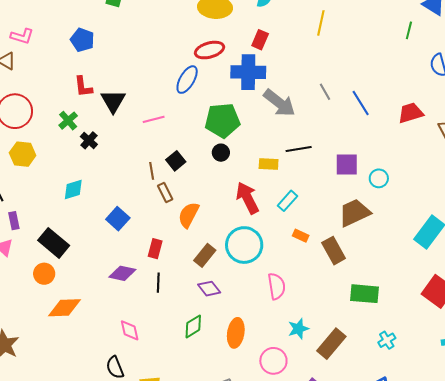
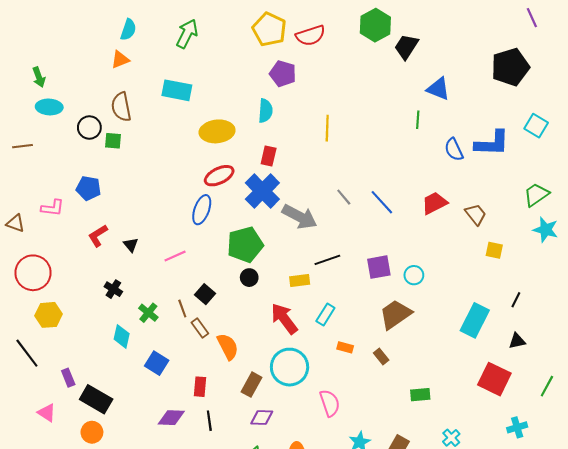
pink L-shape: (22, 36) -> (52, 208), moved
blue cross: (248, 72) -> (262, 191), turned -36
red L-shape: (83, 87) -> (98, 236), turned 75
black triangle: (113, 101) -> (131, 245), size x0.6
green cross: (68, 121) -> (148, 313), moved
cyan diamond: (73, 189) -> (122, 336), moved, turned -50
orange semicircle: (189, 215) -> (228, 347), turned 136
purple rectangle: (14, 221) -> (68, 378), moved
brown rectangle: (334, 251) -> (381, 357), size x0.6
purple diamond: (209, 289) -> (262, 418), turned -40
green rectangle: (365, 294) -> (420, 395), size x0.7

